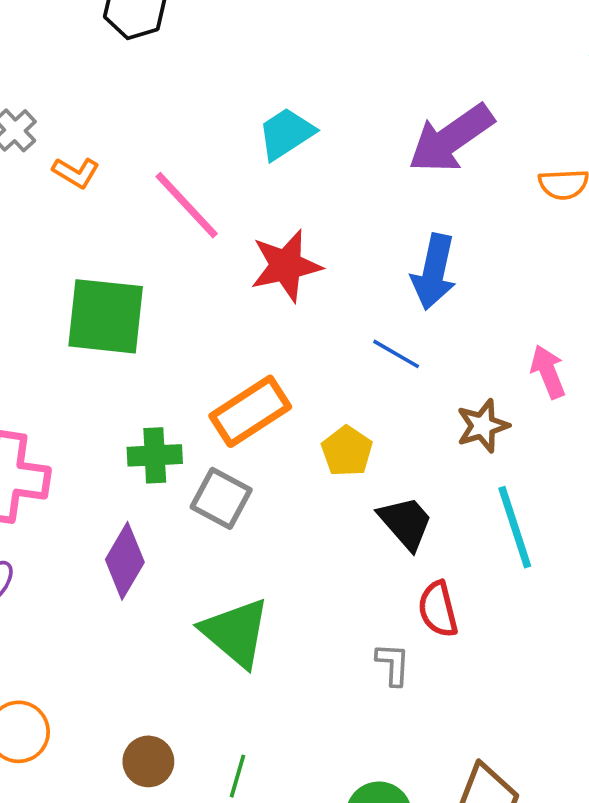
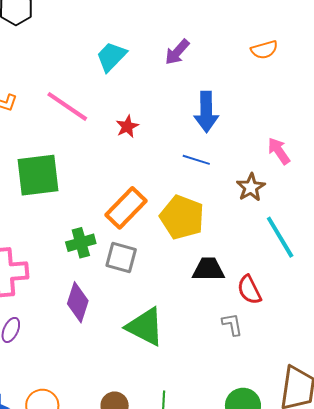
purple arrow: (451, 138) -> (177, 52), moved, size x0.6
red star: (286, 266) -> (127, 126), size x0.6
yellow pentagon: (347, 451) -> (182, 217), size x1.6
black trapezoid: (406, 523) -> (208, 269), moved, turned -36

